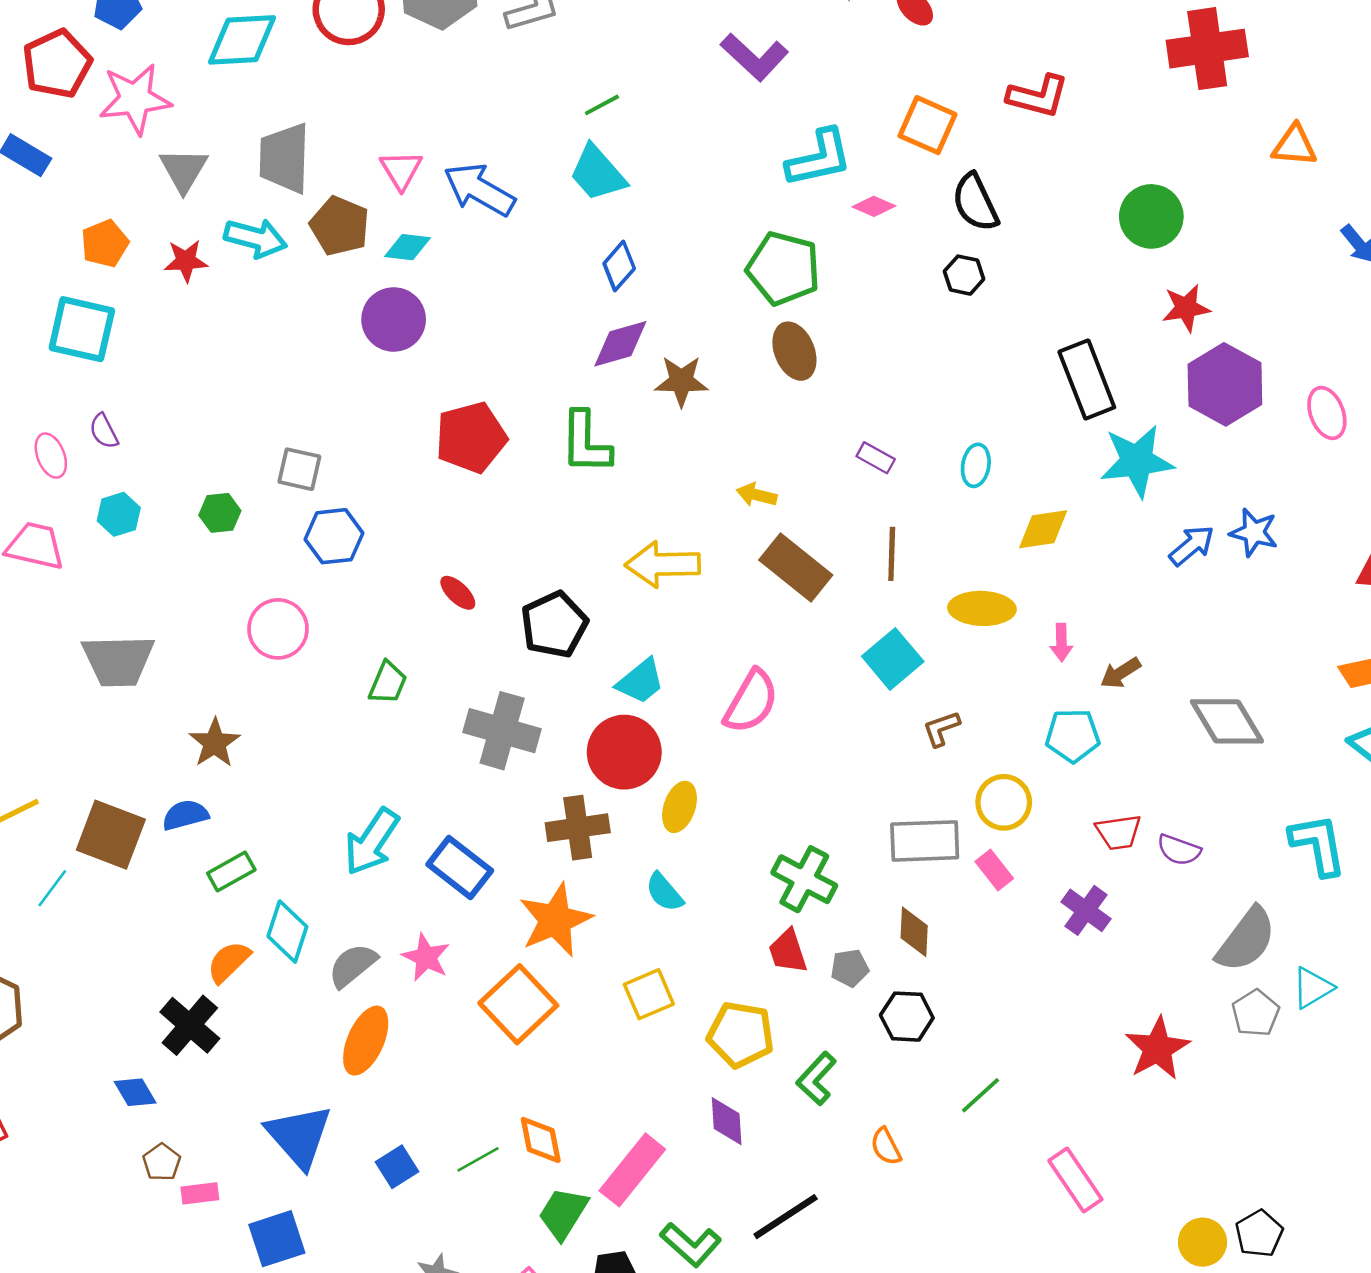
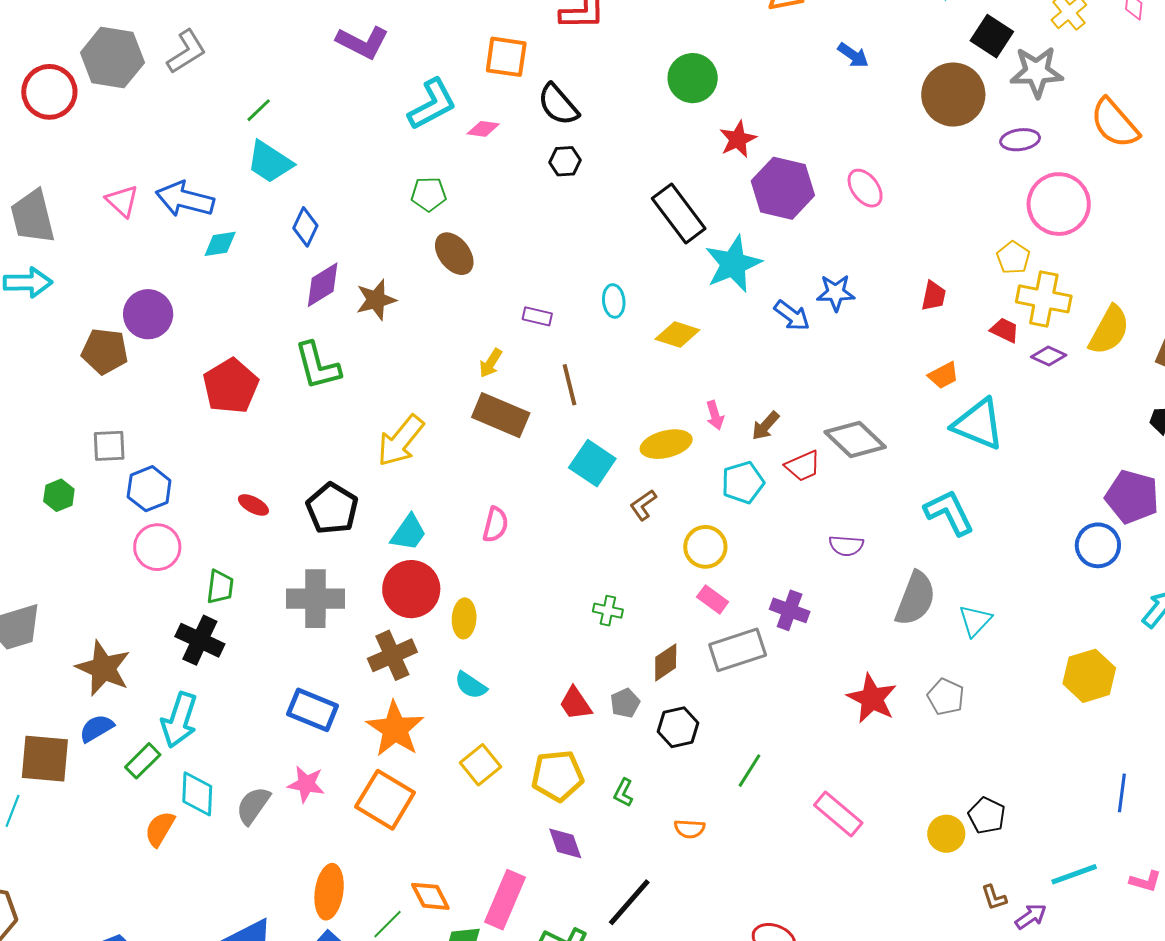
brown pentagon: (340, 226) -> (105, 351), moved
cyan diamond: (407, 247) -> (220, 244), moved
green pentagon: (783, 268) -> (429, 194), size x0.6
yellow arrow: (757, 495) -> (491, 363), moved, turned -56
yellow diamond: (1043, 529) -> (677, 335), turned 42
blue arrow: (1192, 546) -> (792, 316), turned 93
yellow arrow: (663, 564) -> (401, 441), turned -34
yellow ellipse: (982, 608) -> (666, 444), moved
pink circle: (278, 629) -> (157, 547), moved
pink semicircle: (751, 702) -> (495, 525), size x0.7
brown star: (215, 743) -> (103, 668), size x1.4
red trapezoid: (1119, 832) -> (803, 466), moved
gray rectangle: (925, 841) -> (738, 650), moved
cyan arrow: (372, 842) -> (179, 720), moved
green cross: (804, 879) -> (608, 611), moved, size x0.6
brown diamond: (914, 932) -> (666, 662), turned 69
gray pentagon: (1256, 1013) -> (946, 697), moved
black cross: (190, 1025) -> (200, 640), moved
orange ellipse: (366, 1041) -> (329, 892), moved
green L-shape: (816, 1079) -> (623, 793), size x0.7
orange semicircle: (886, 1146) -> (690, 829), turned -44

